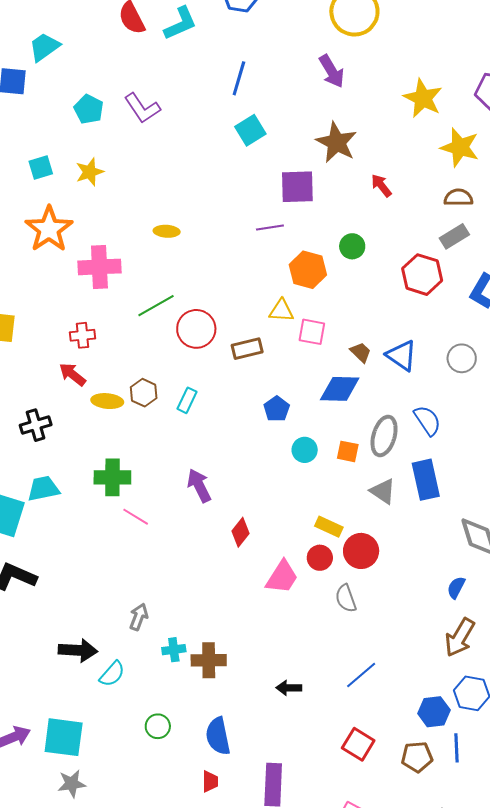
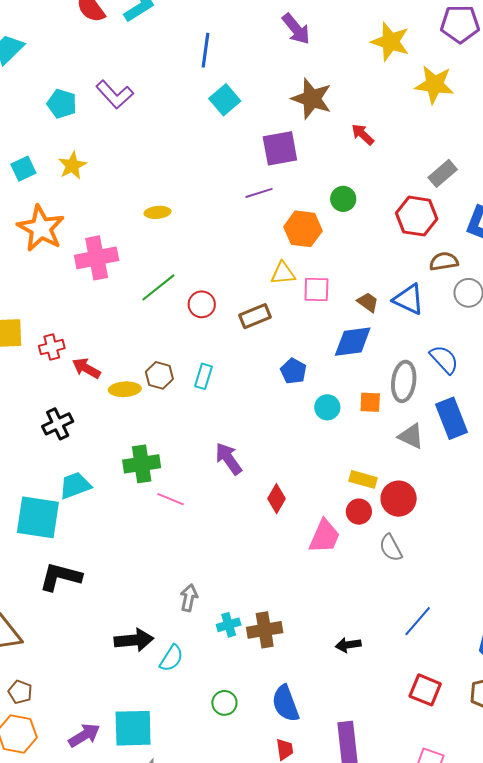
brown semicircle: (458, 198) -> (444, 261), moved
red circle: (196, 329) -> (202, 304), size x0.7
red cross: (83, 335) -> (52, 347), moved

